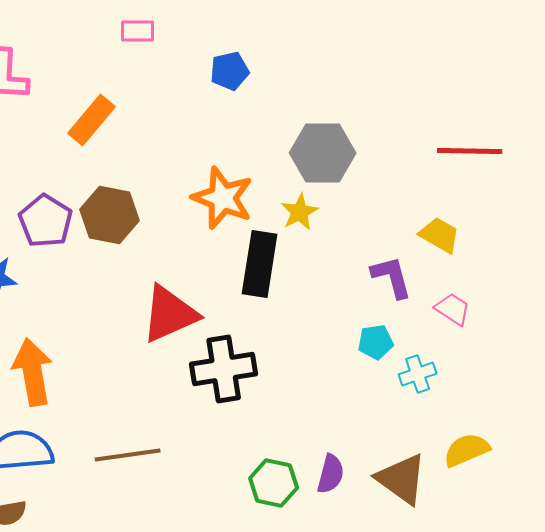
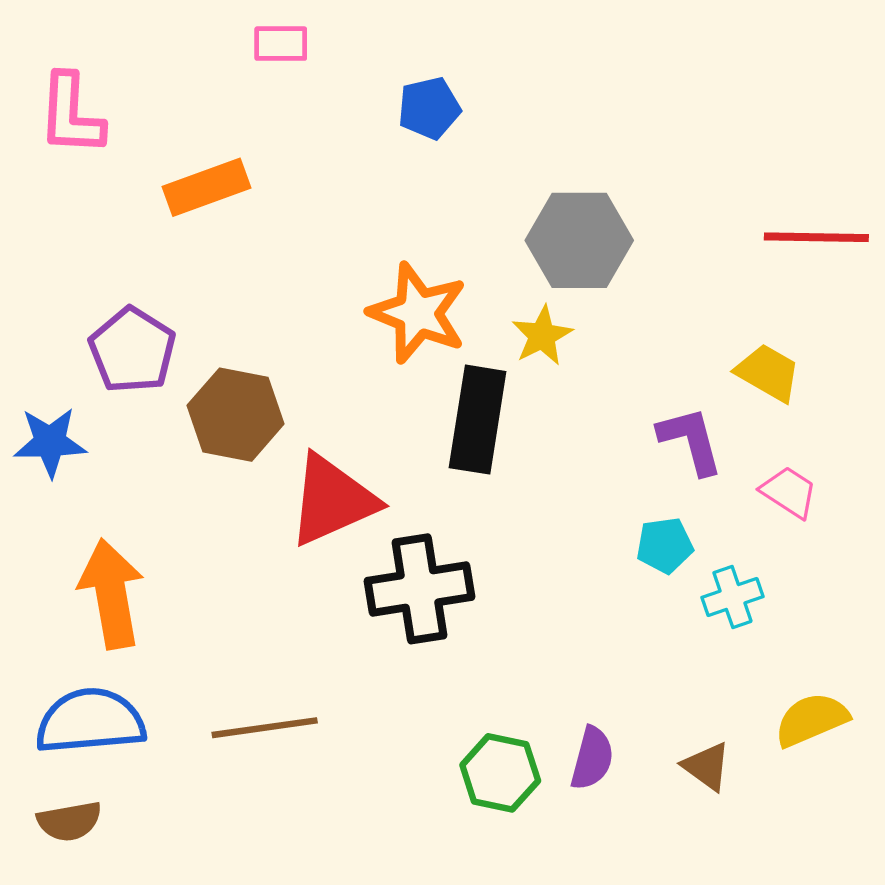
orange rectangle: (92, 120) -> (207, 187), turned 30
brown hexagon: (110, 215) -> (236, 415), moved
brown triangle: (402, 479) -> (707, 766), size x0.6

